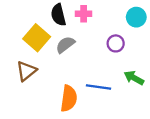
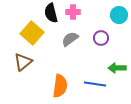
gray semicircle: (65, 45) -> (70, 39), moved
green arrow: (134, 78) -> (117, 68), turned -30
blue line: (98, 87) -> (95, 84), moved

